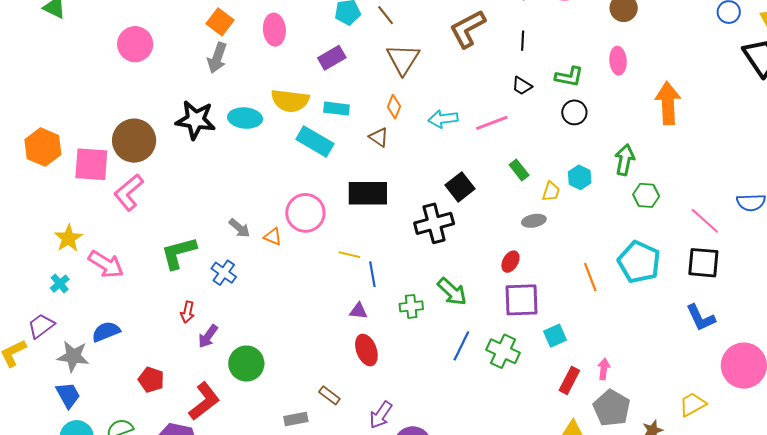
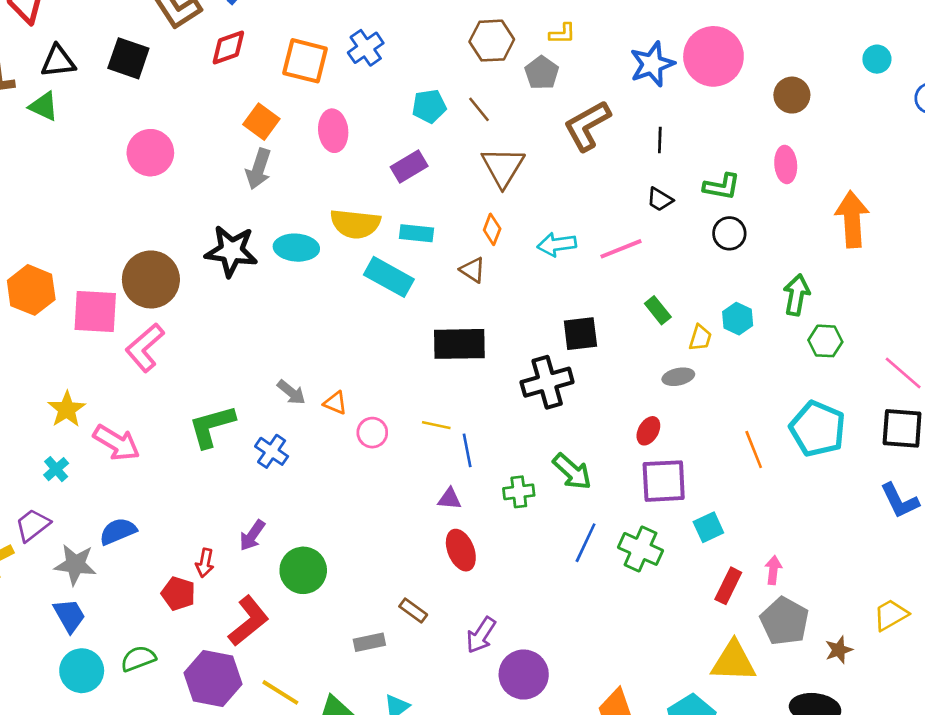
black square: (460, 187) -> (580, 334), turned 32
pink circle: (305, 213) -> (372, 433), moved, size x0.6
red arrow: (187, 312) -> (205, 563), moved

